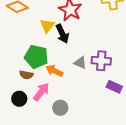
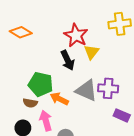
yellow triangle: (47, 26) -> (92, 52), moved
gray triangle: (80, 63) -> (86, 90), size x1.6
pink arrow: (41, 92) -> (46, 121), turned -54

